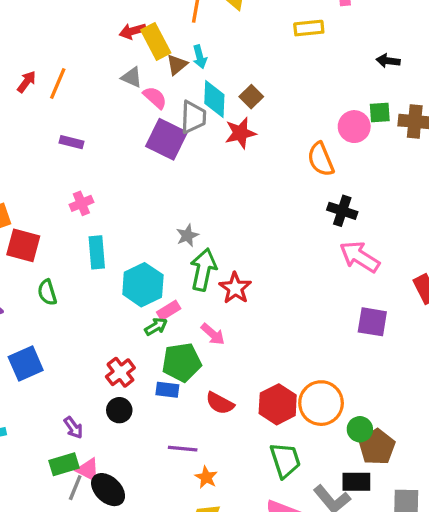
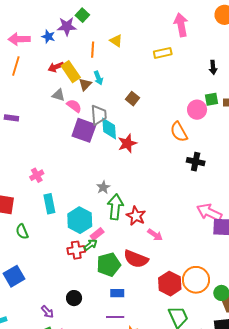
black arrow: (388, 61) -> (213, 67), turned -96
orange line: (58, 84) -> (16, 66), moved
cyan diamond: (214, 99) -> (109, 128), moved
red star: (240, 133) -> (127, 143), moved
purple rectangle: (71, 142) -> (11, 118), moved
pink arrow: (360, 257) -> (209, 212), moved
pink arrow: (213, 334) -> (155, 235), moved
red cross: (120, 372) -> (76, 250), moved, turned 36
blue rectangle: (167, 390) -> (117, 293), moved
red semicircle: (220, 403) -> (136, 259), moved, size x1.4

